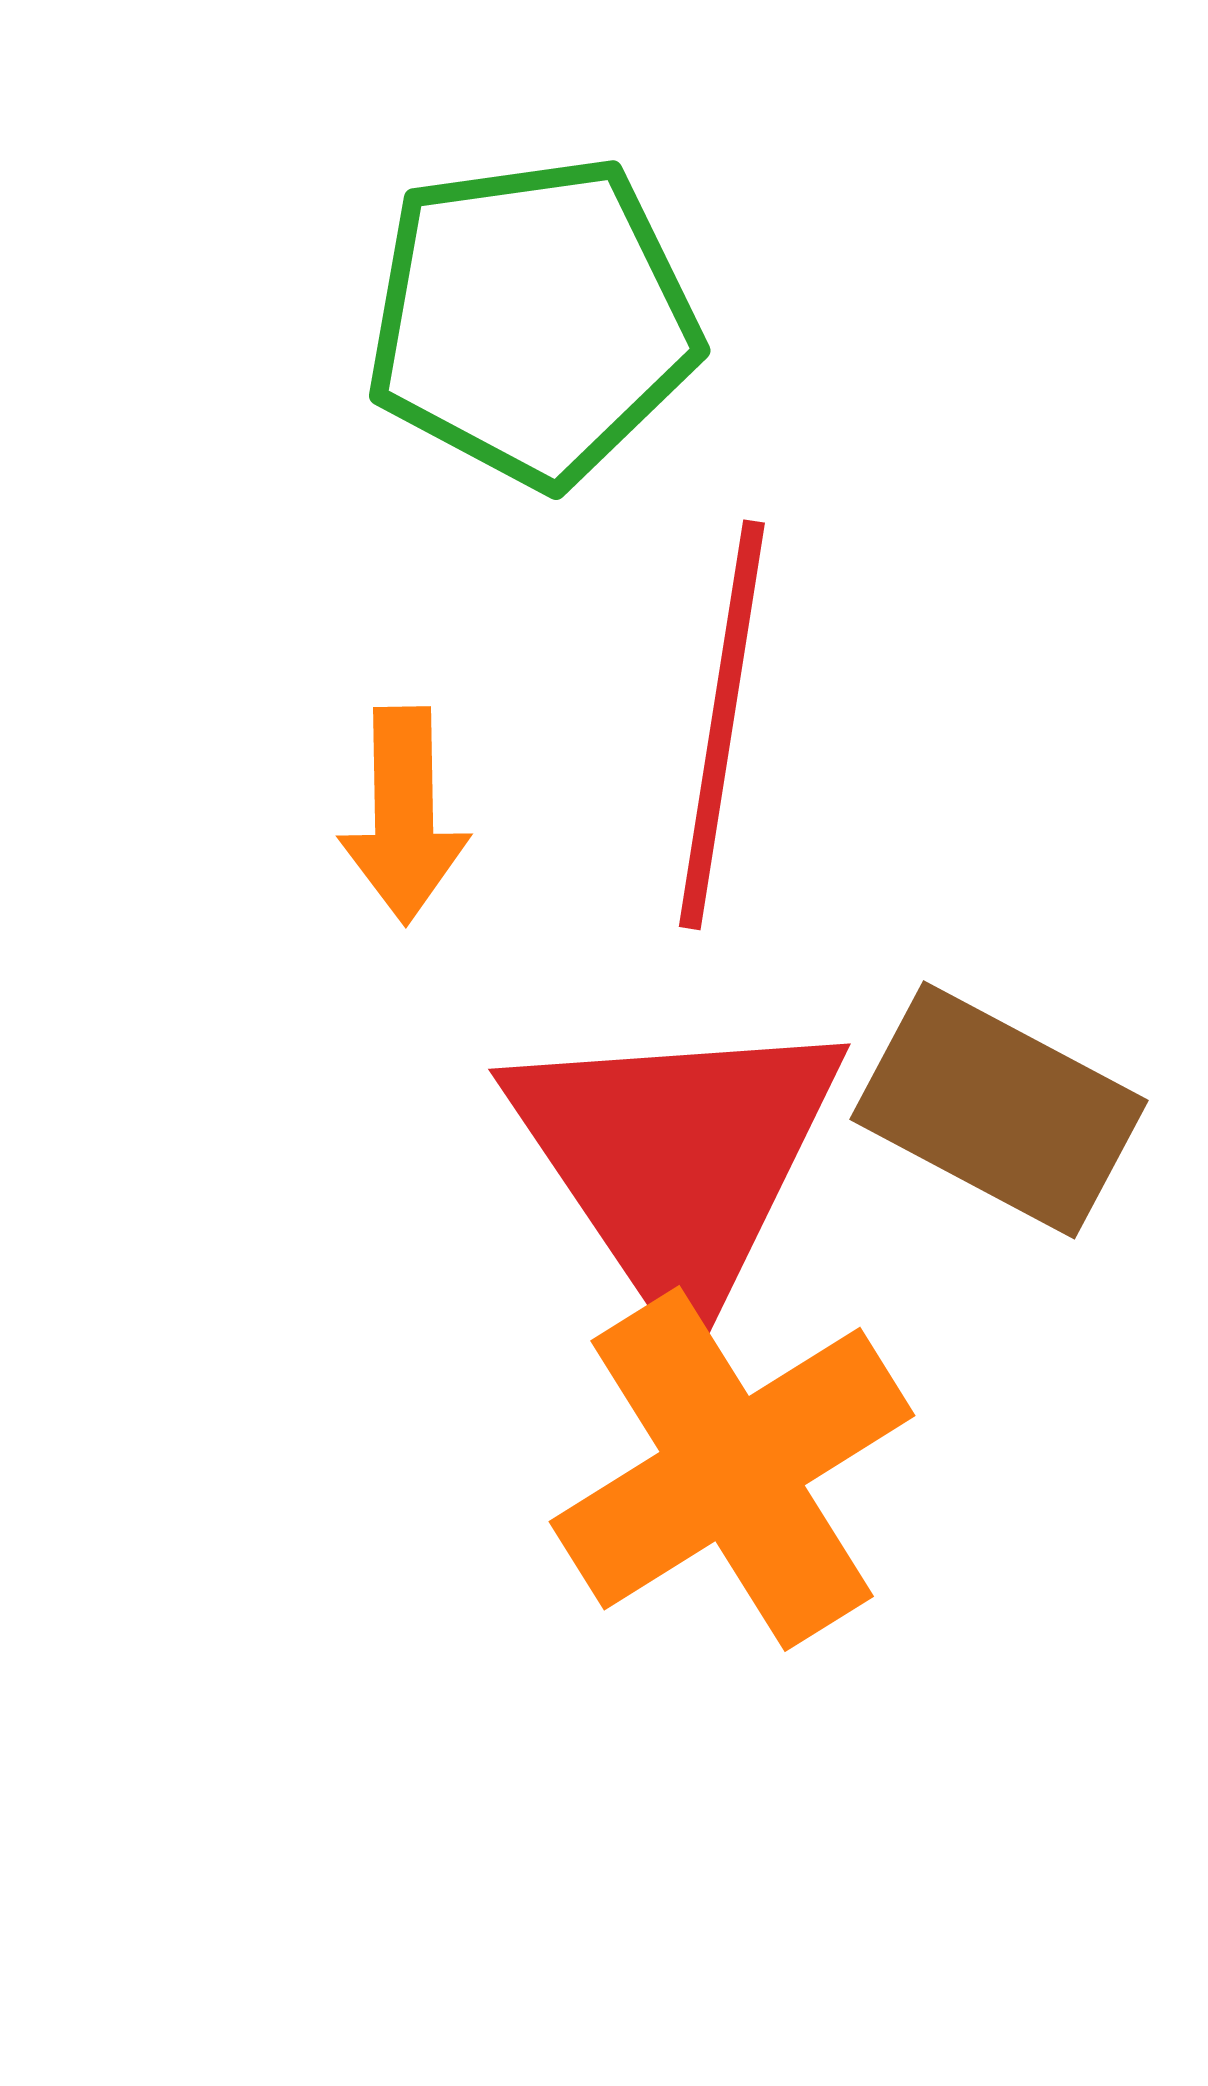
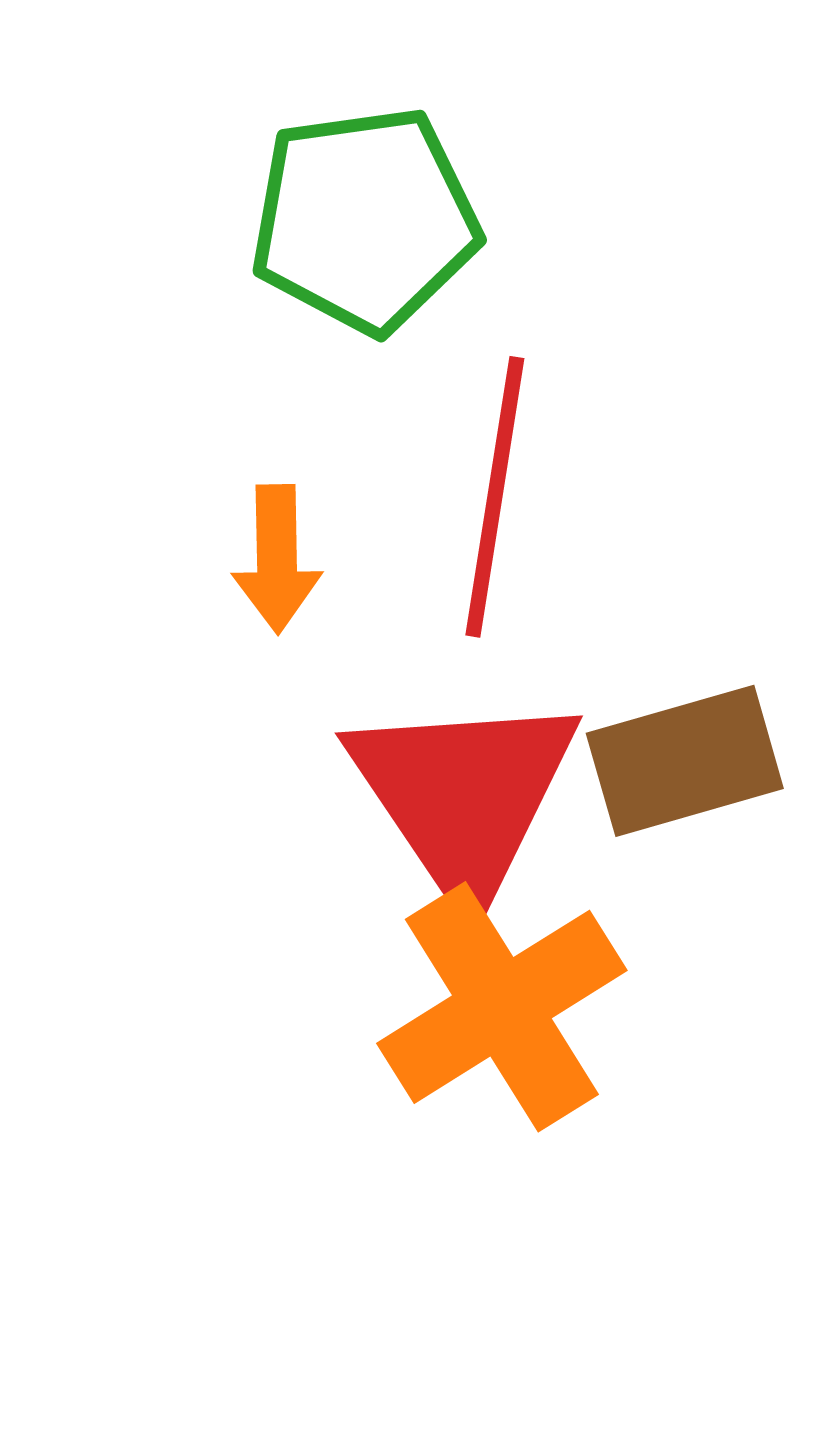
brown rectangle: (999, 1110) -> (685, 761), turned -44

